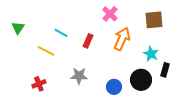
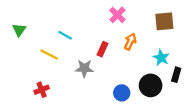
orange arrow: (122, 39) -> (130, 42), size x0.7
red rectangle: (88, 41) -> (102, 49), moved
gray star: (79, 76) -> (84, 68), moved

